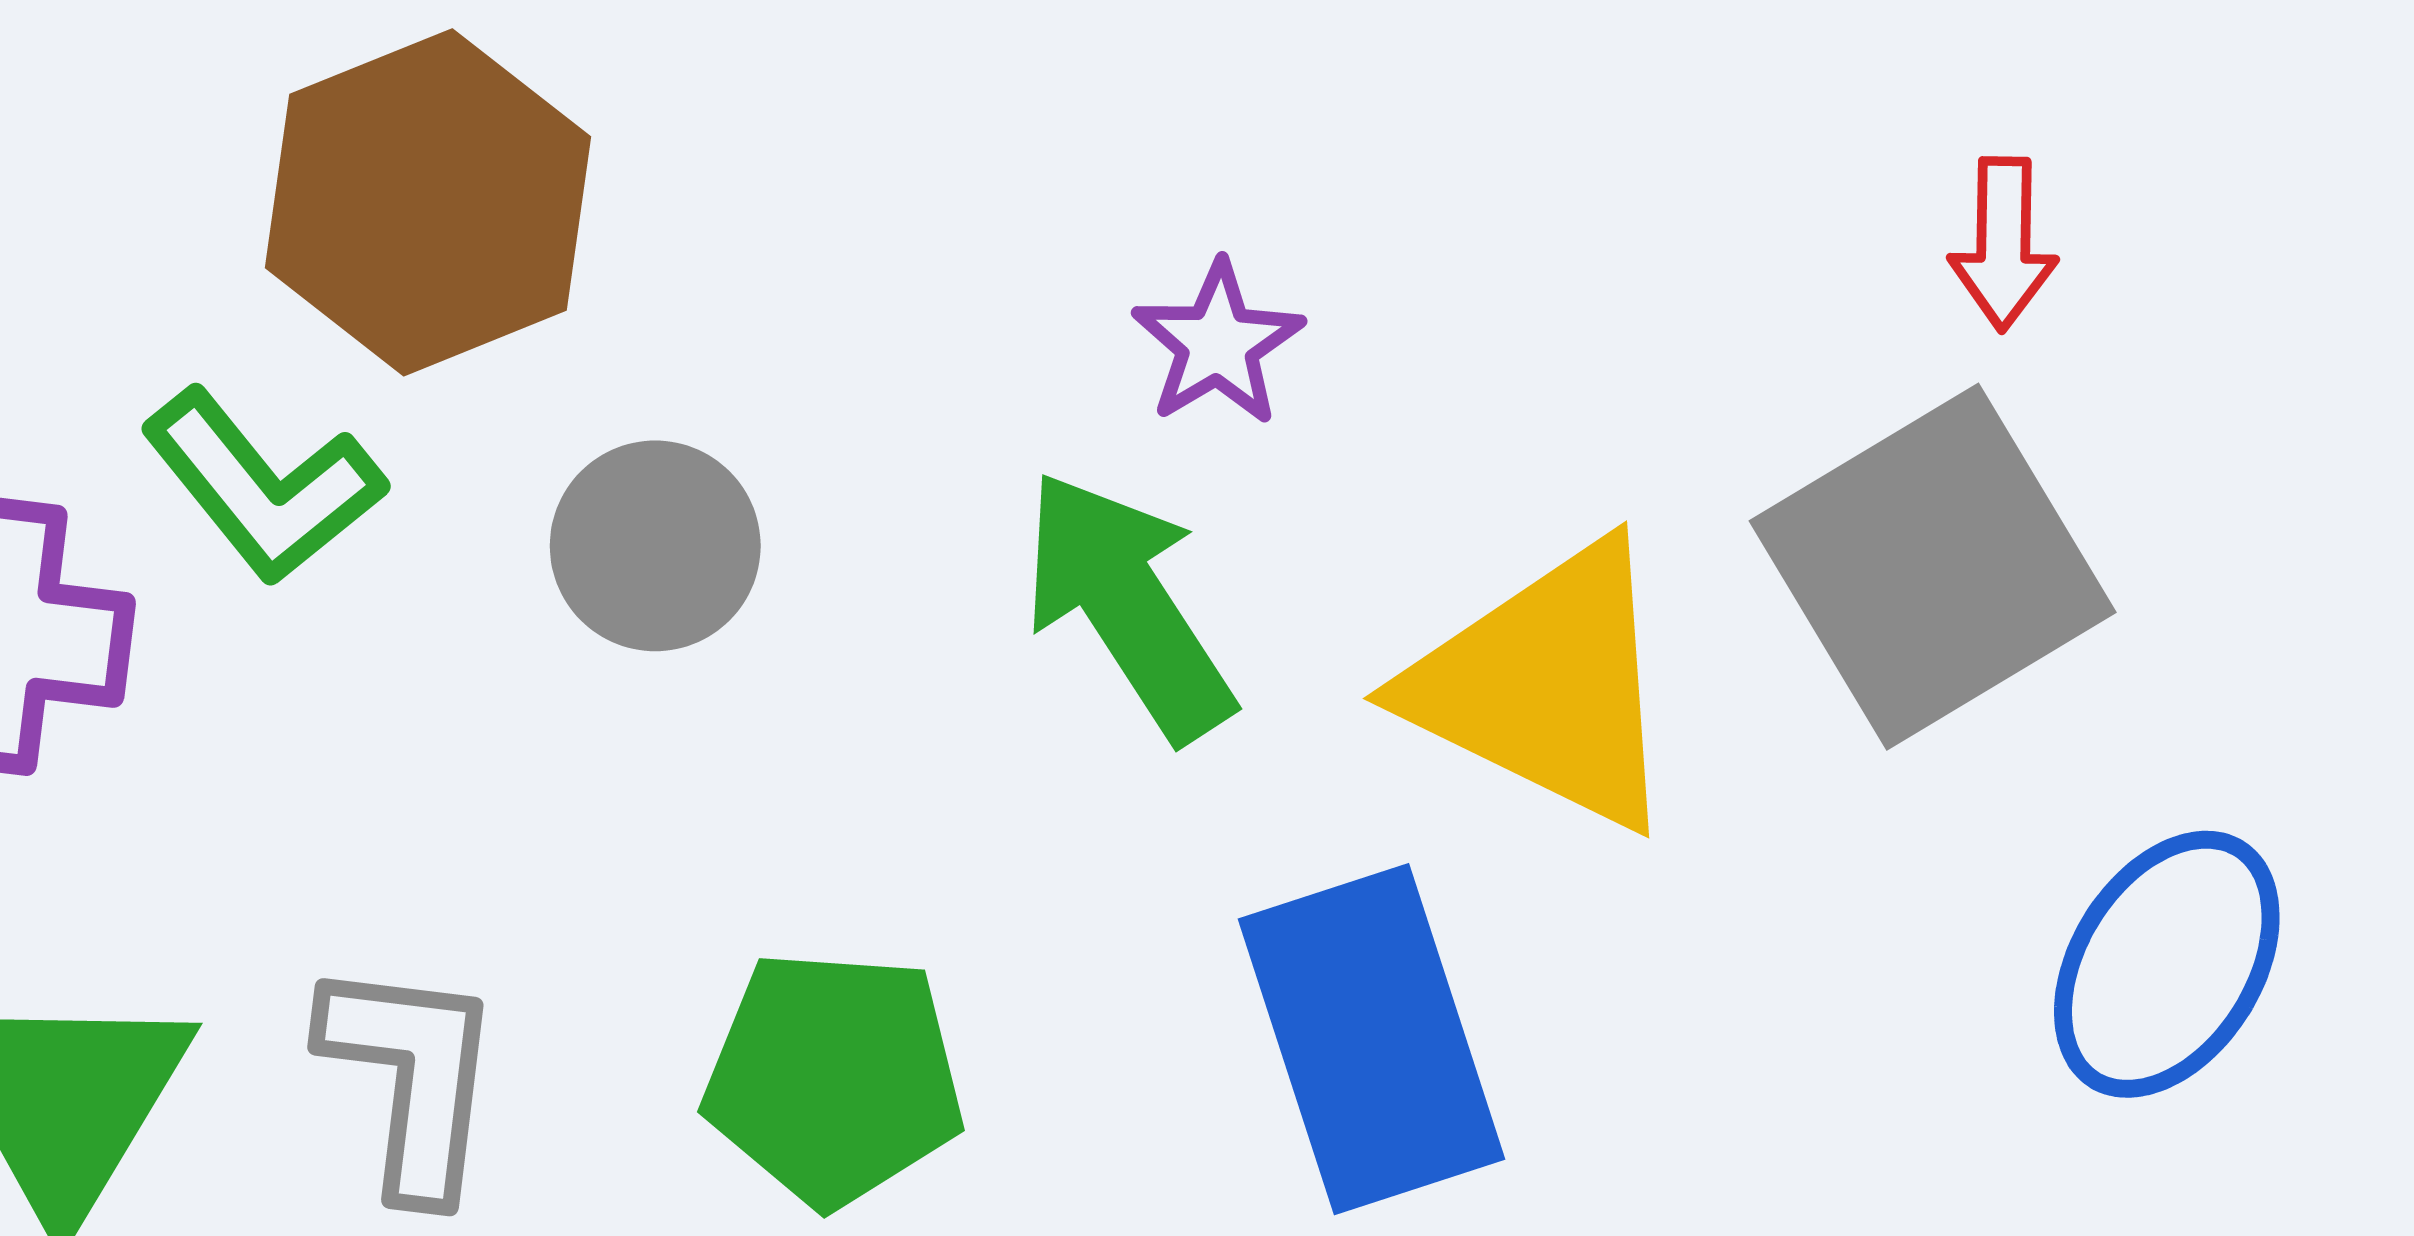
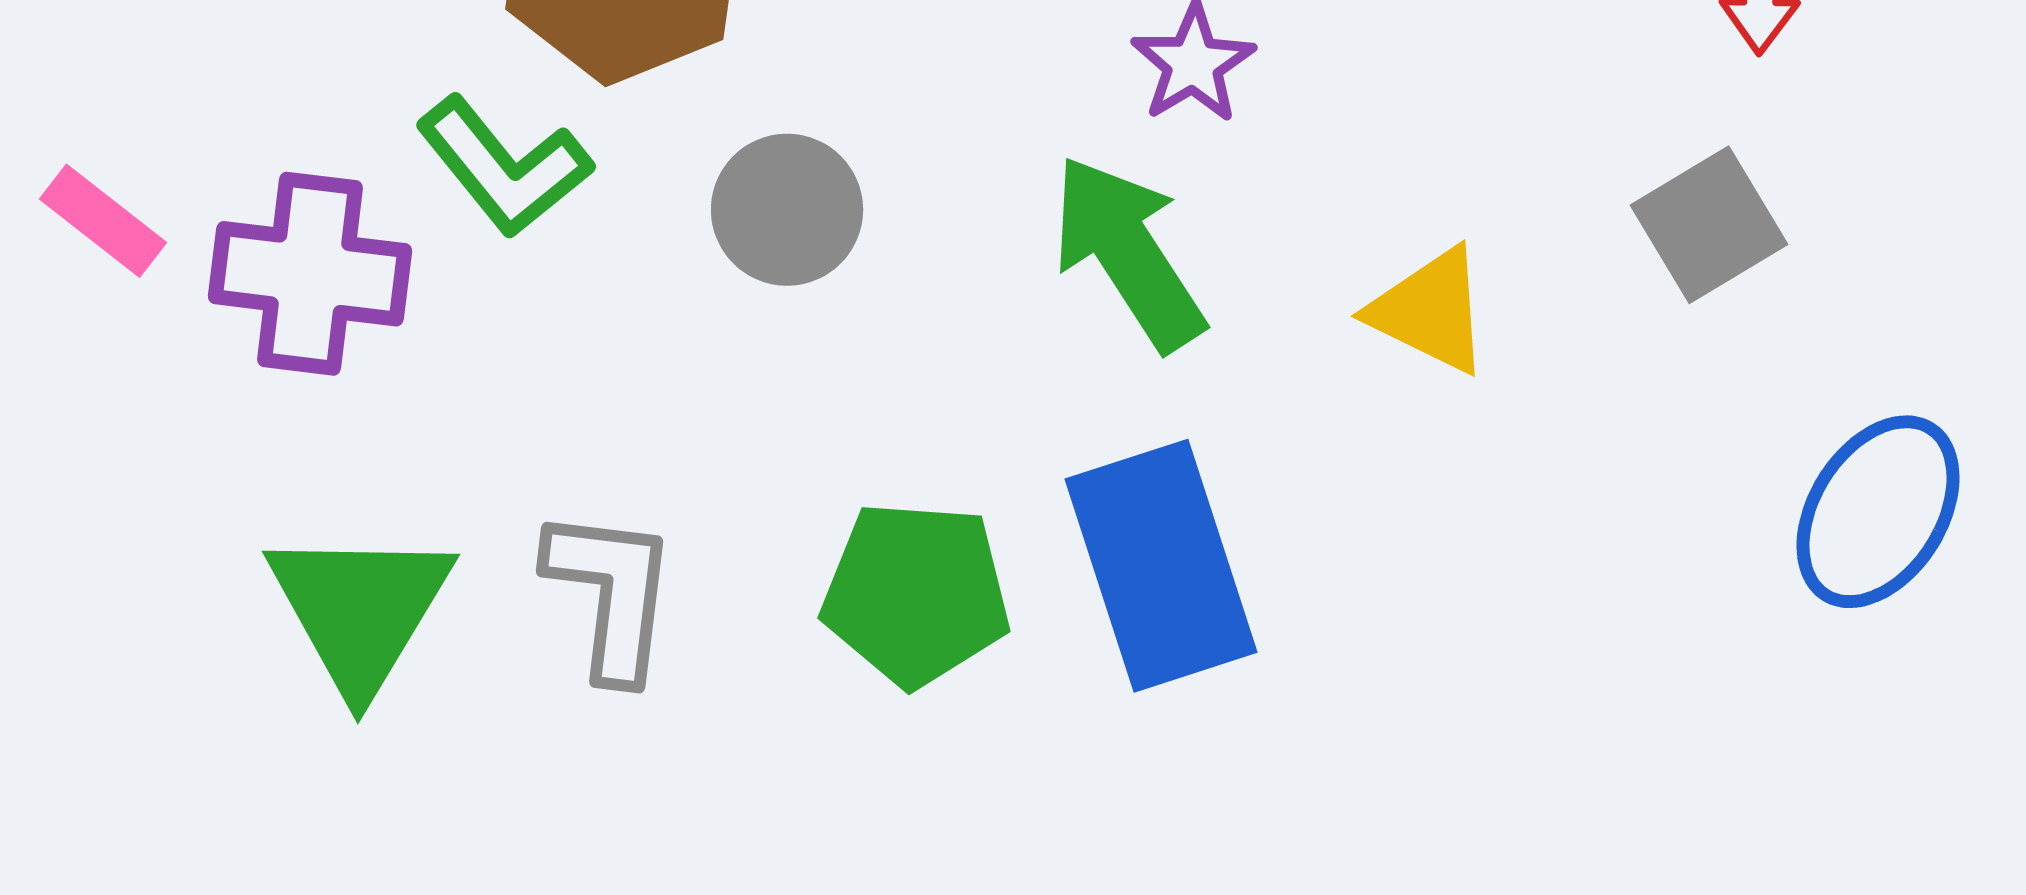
gray square: (1933, 567) -> (1709, 225), size x0.6
yellow triangle: (1546, 686) -> (1430, 311), size x0.6
blue rectangle: (1372, 1039) -> (1161, 566), moved

